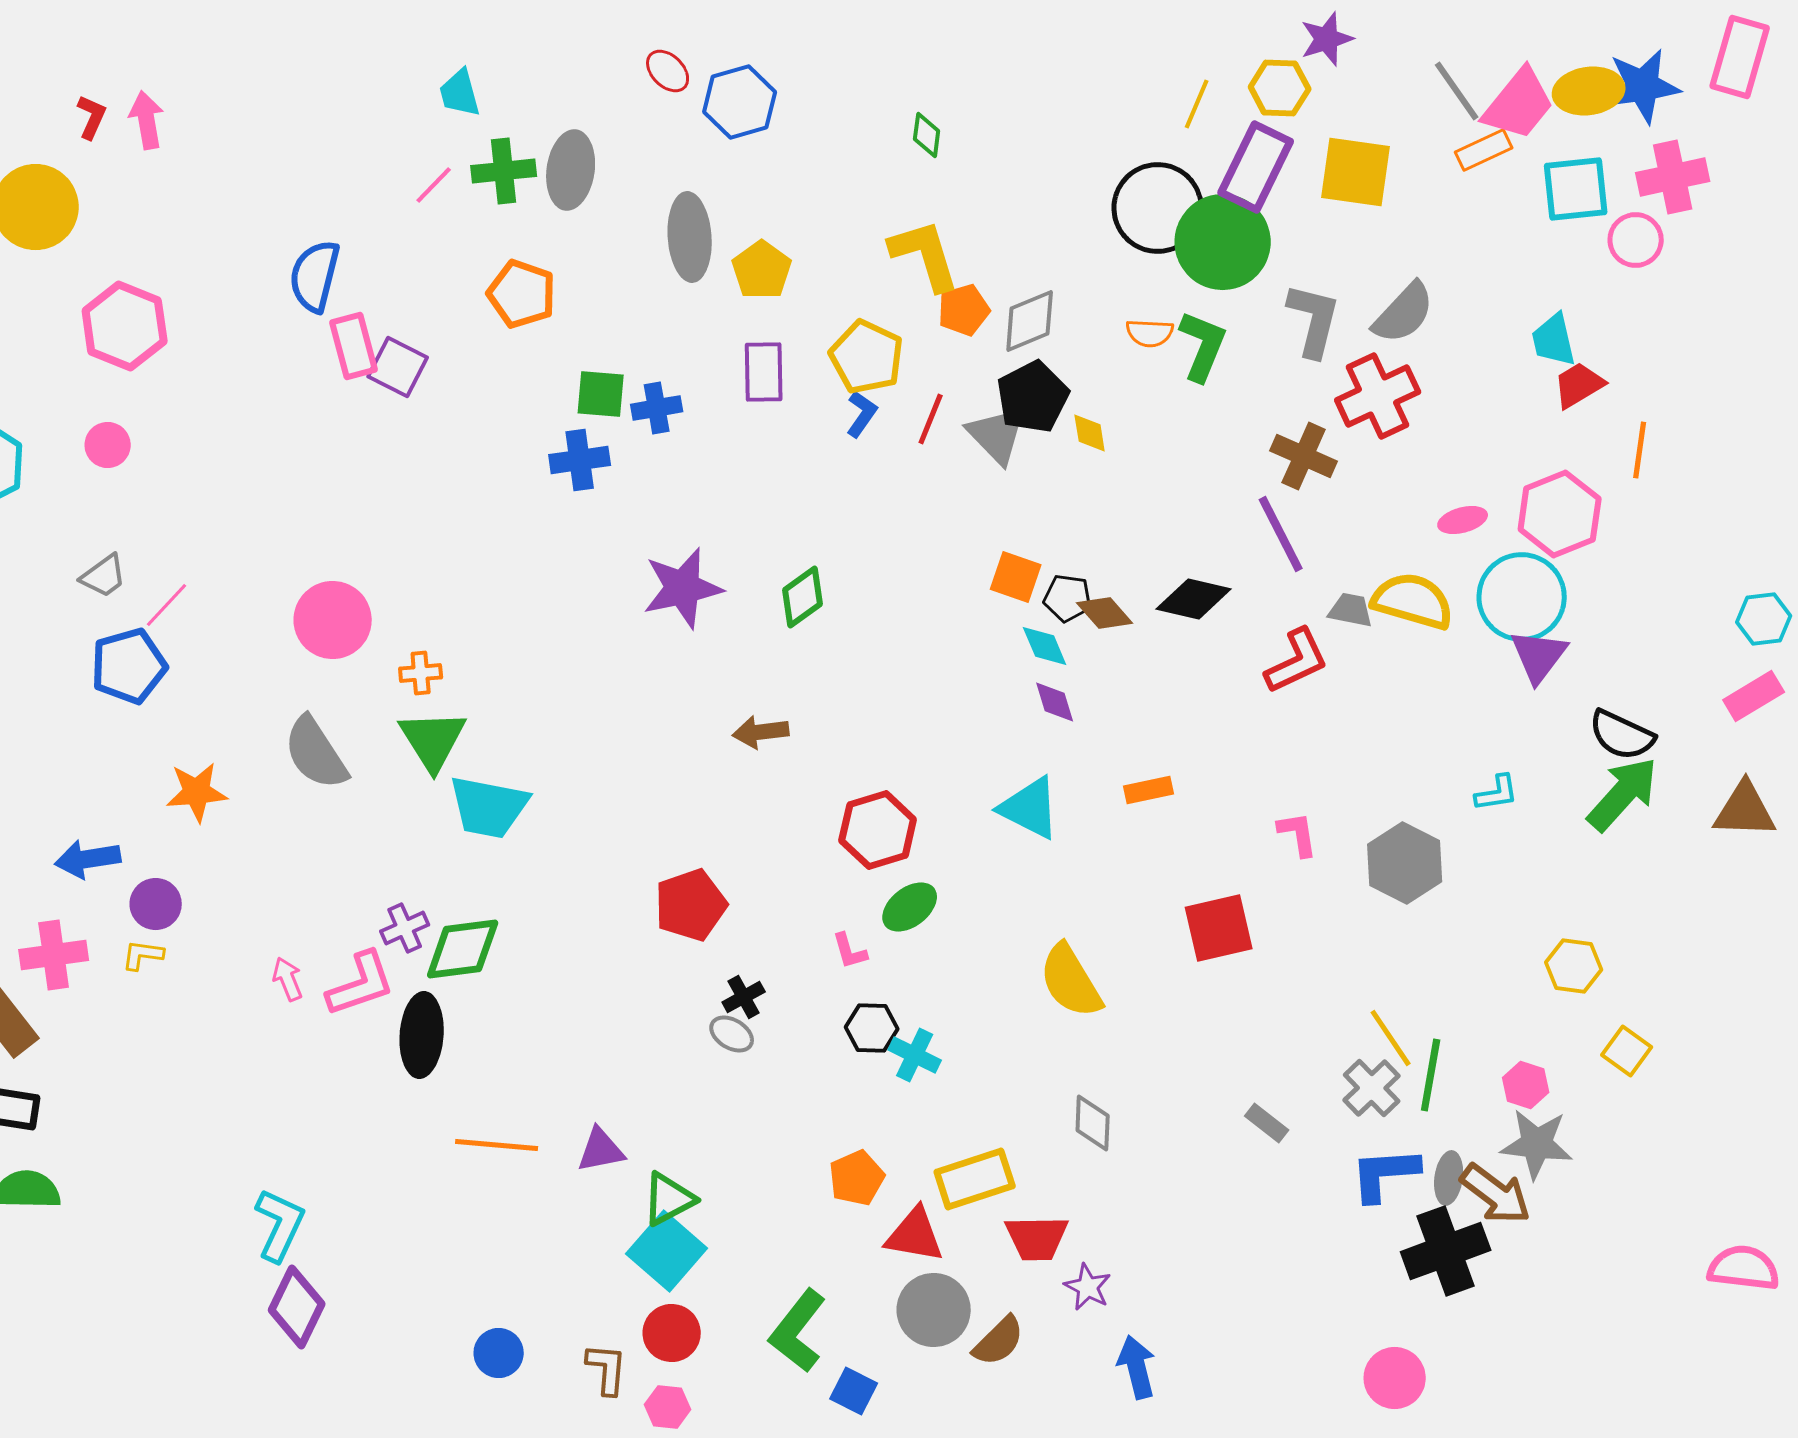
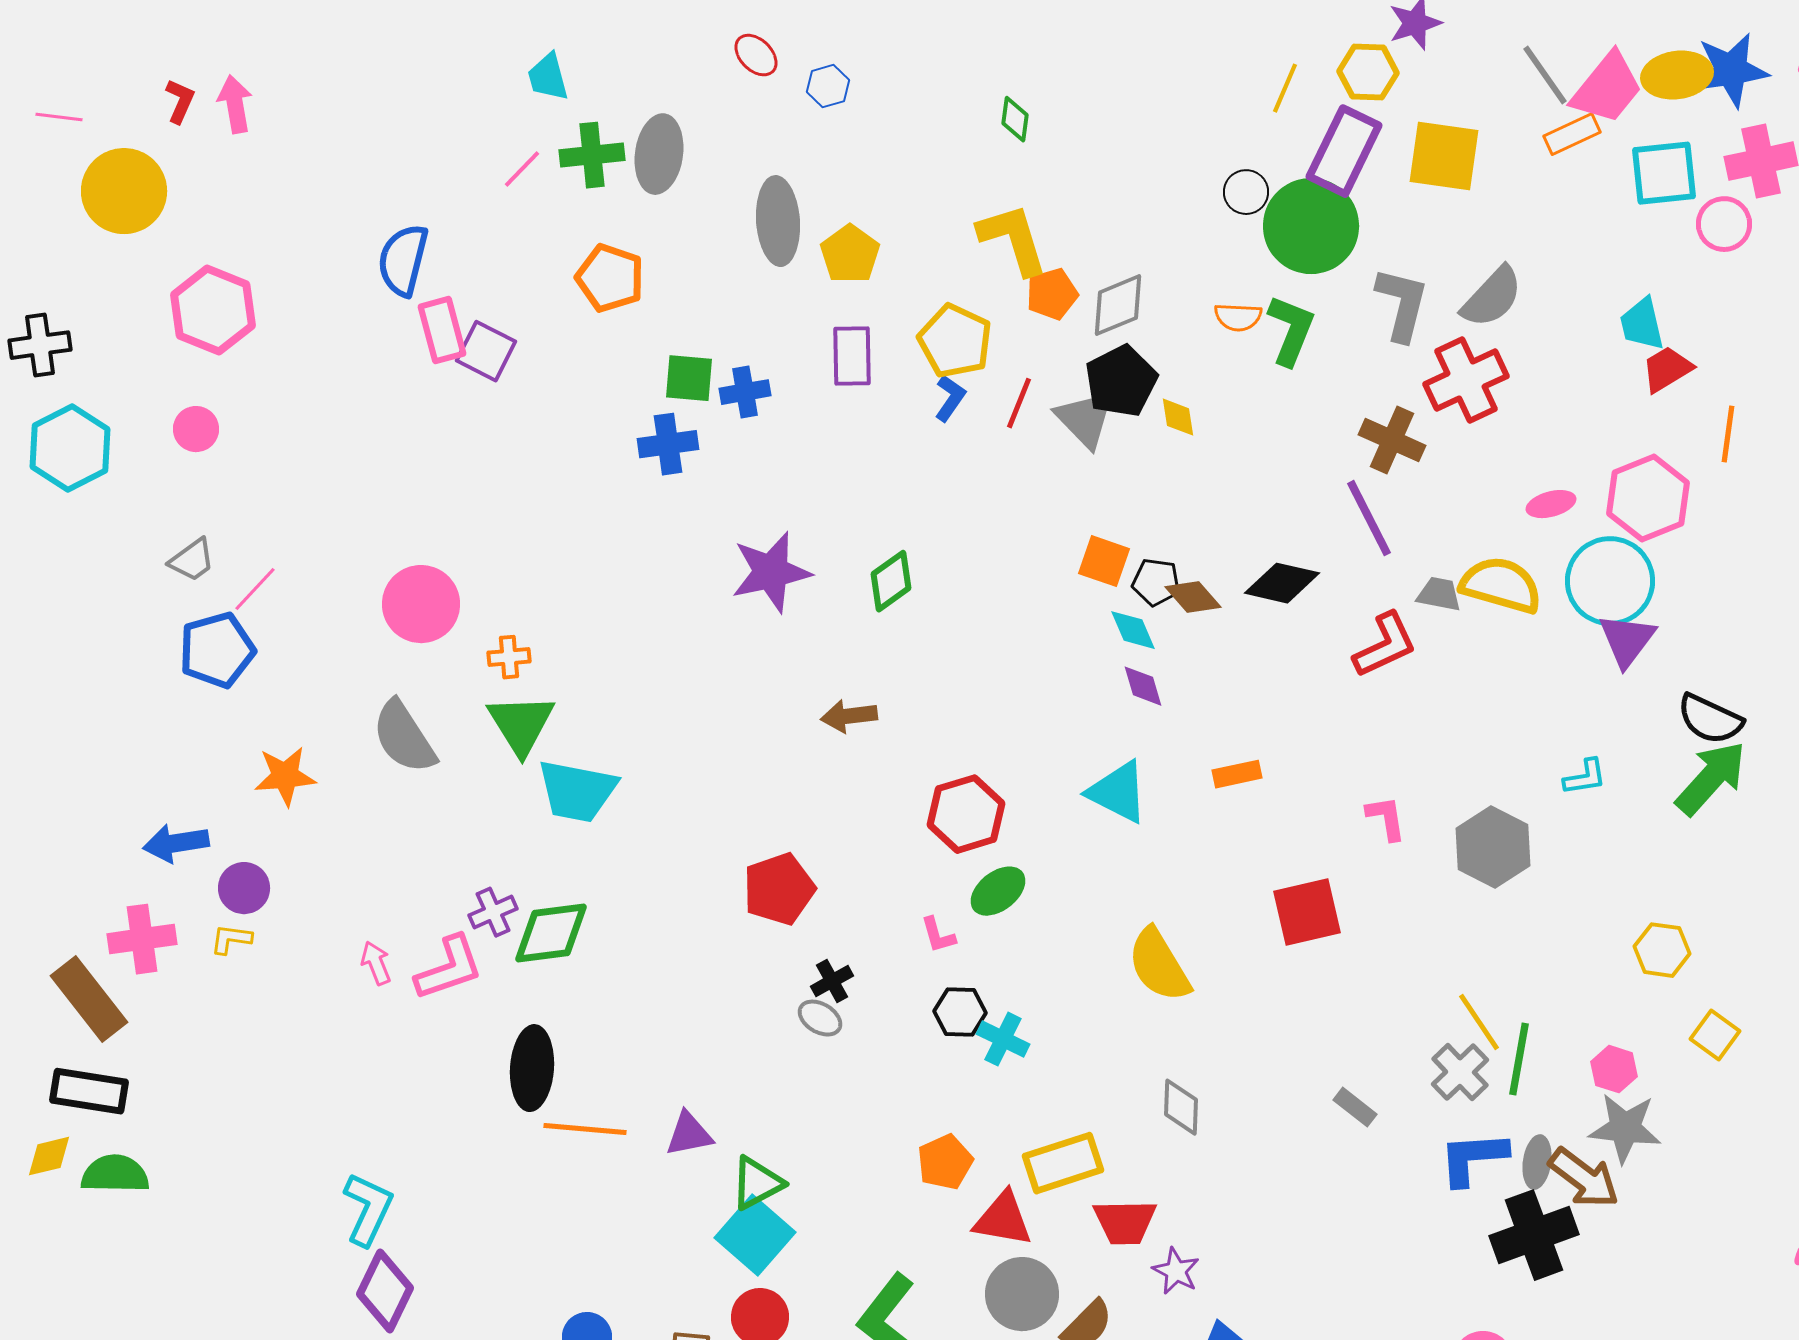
blue hexagon: (740, 102) -> (828, 86), size x0.6
black circle: (1158, 208) -> (1246, 192), size x0.5
black ellipse: (422, 1035) -> (532, 1068), moved

